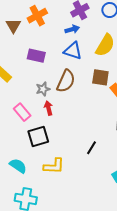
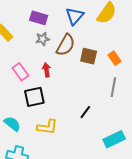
blue triangle: (73, 51) -> (75, 16), turned 48
brown square: (100, 77) -> (89, 56), moved
gray star: (43, 89) -> (43, 39), moved

